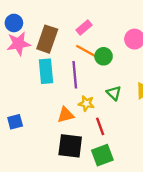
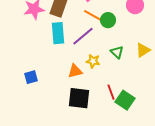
purple line: (75, 75) -> (83, 36), turned 55
red line: (100, 126) -> (111, 92), moved
green square: (102, 155) -> (125, 100), moved, turned -36

